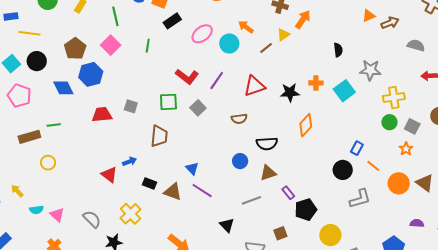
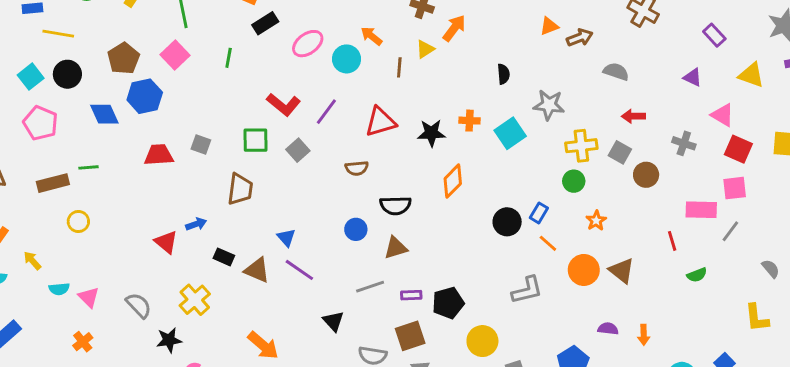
brown line: (266, 48) -> (399, 67), turned -48
gray square: (412, 126) -> (620, 152), moved
blue rectangle: (357, 148) -> (539, 213), moved
black circle: (343, 170) -> (507, 222), moved
purple rectangle: (288, 193) -> (411, 295), moved, turned -56
brown square: (280, 233) -> (410, 336), size x1.5

